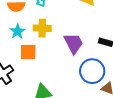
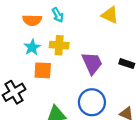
blue circle: (92, 71) -> (92, 102), moved

